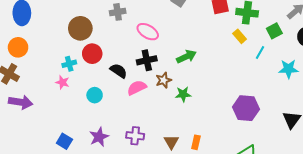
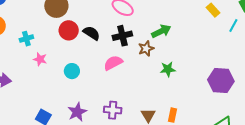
cyan cross: (69, 64) -> (26, 39), moved
black semicircle: (119, 71) -> (91, 33), moved
brown star: (164, 80) -> (146, 49), moved
green star: (183, 94) -> (168, 69), moved

